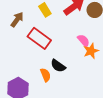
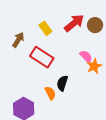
black semicircle: (58, 66) -> (62, 83), turned 77

